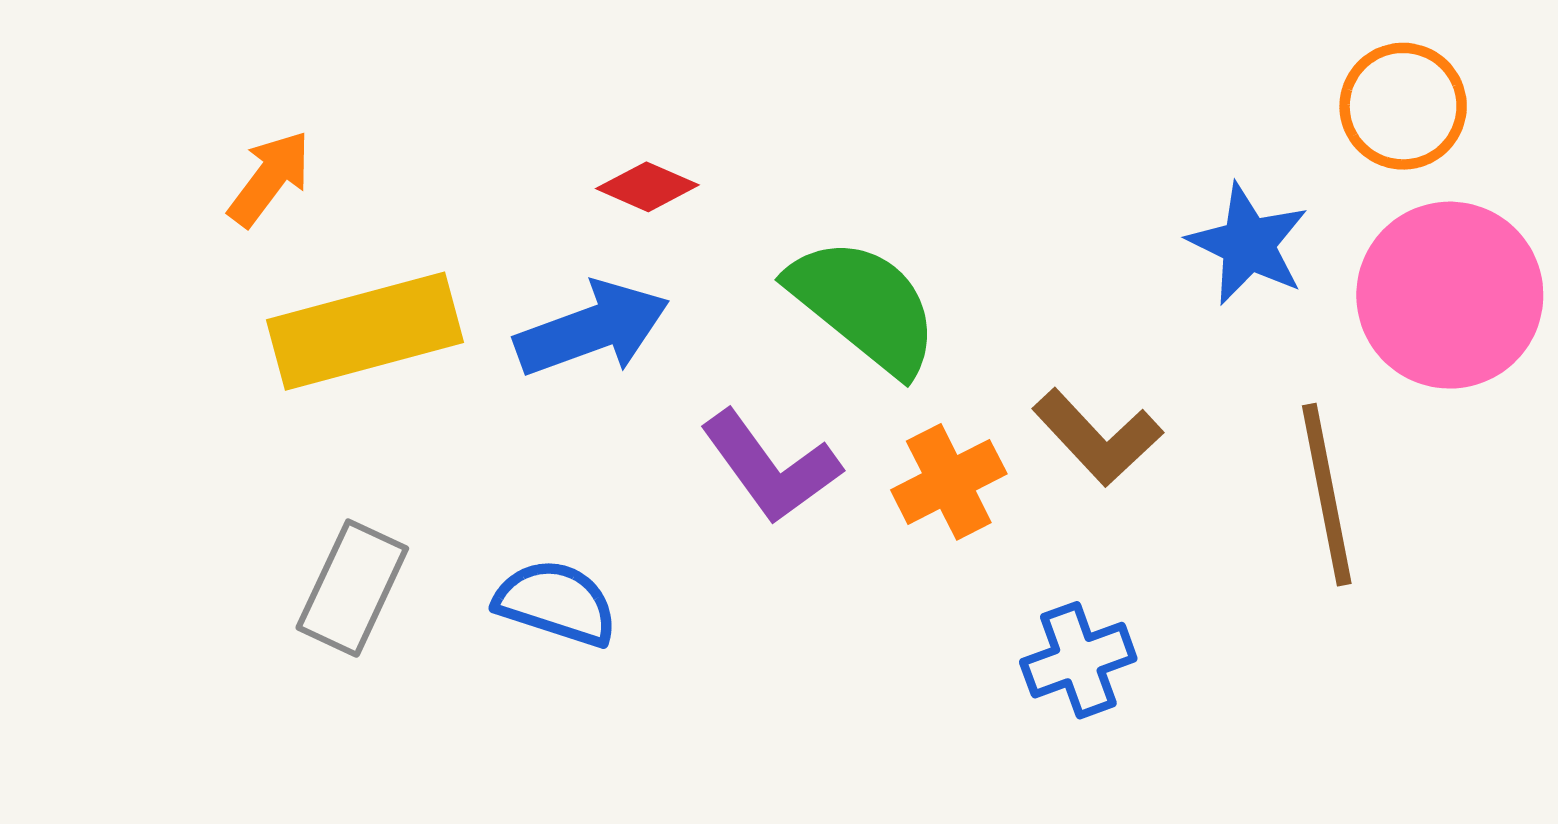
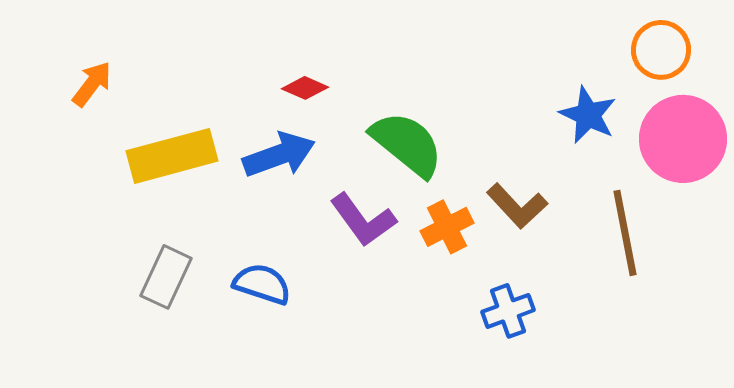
orange arrow: (270, 178) -> (92, 84), moved

